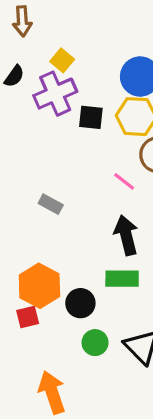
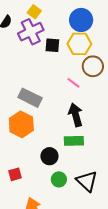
gray rectangle: (51, 204) -> (30, 98), size x1.6
orange hexagon: (39, 286) -> (21, 124), moved
red square: (28, 317) -> (15, 174), moved

